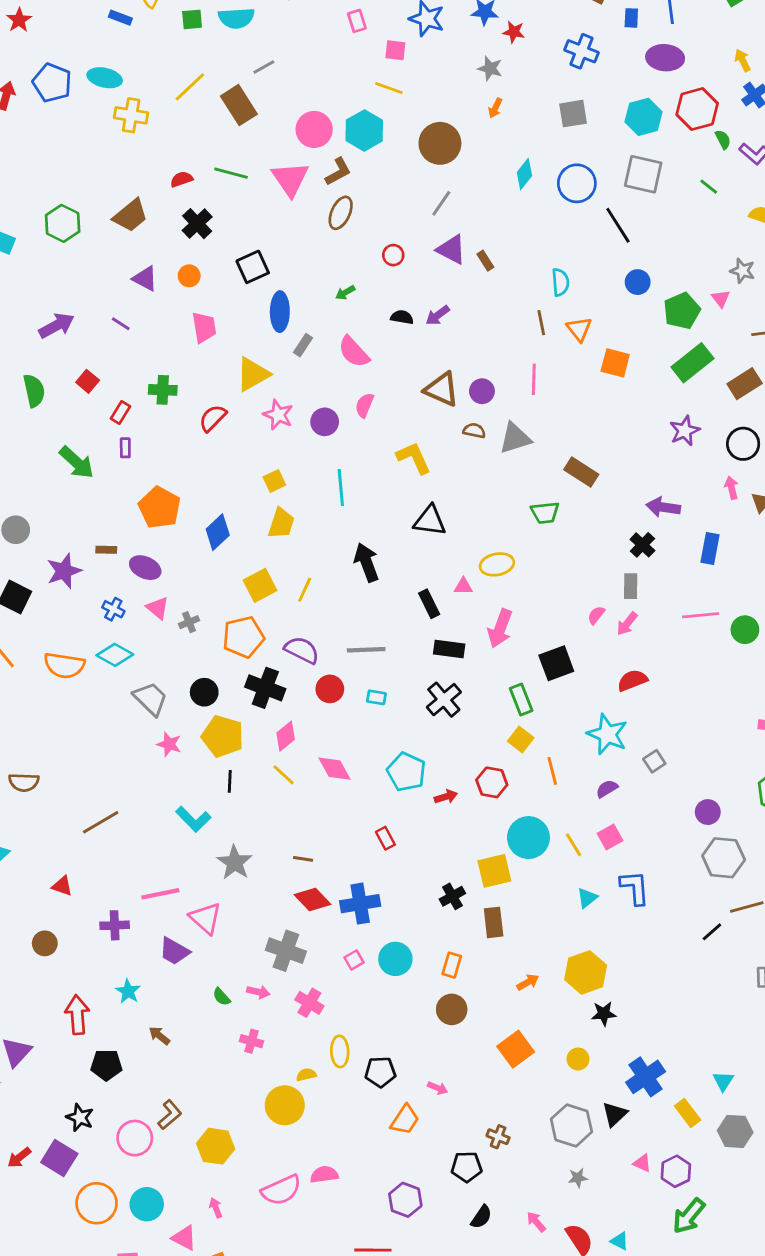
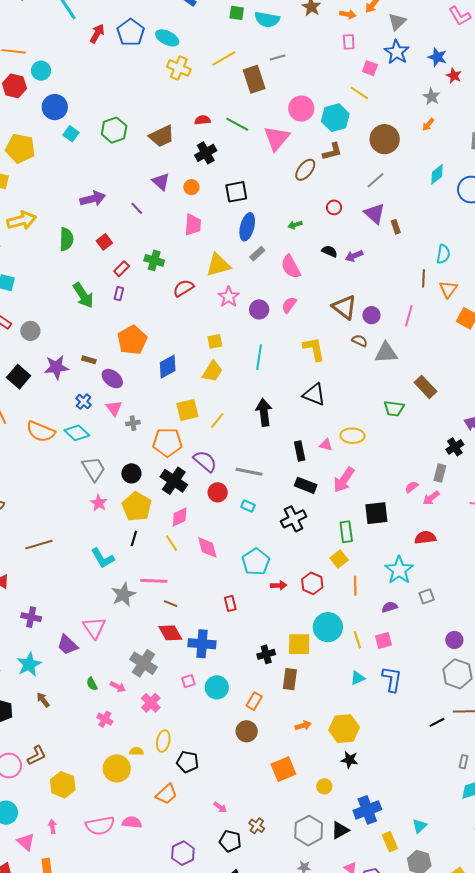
brown L-shape: (338, 172) -> (332, 152), moved
pink line: (160, 894) -> (154, 581), moved
cyan star: (128, 991) -> (29, 664), size x1.4
pink arrow: (438, 1088) -> (220, 807), moved
orange trapezoid: (405, 1120) -> (166, 794), moved

